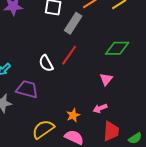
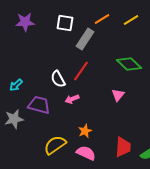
green diamond: (117, 48) -> (129, 64), turned 45
pink arrow: (100, 108) -> (72, 99), moved

